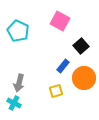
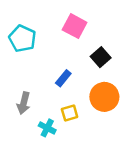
blue rectangle: (63, 66) -> (63, 78), moved
cyan cross: (14, 103) -> (47, 128), moved

